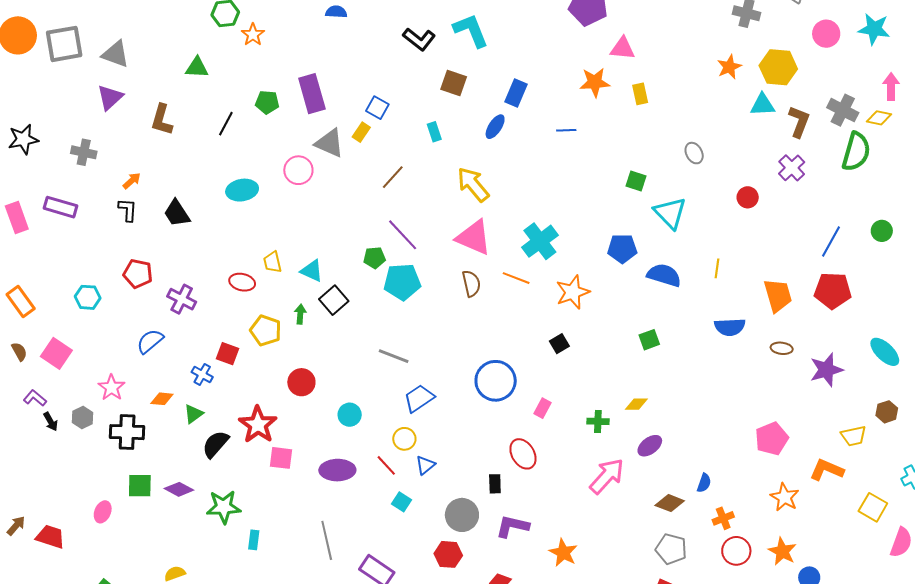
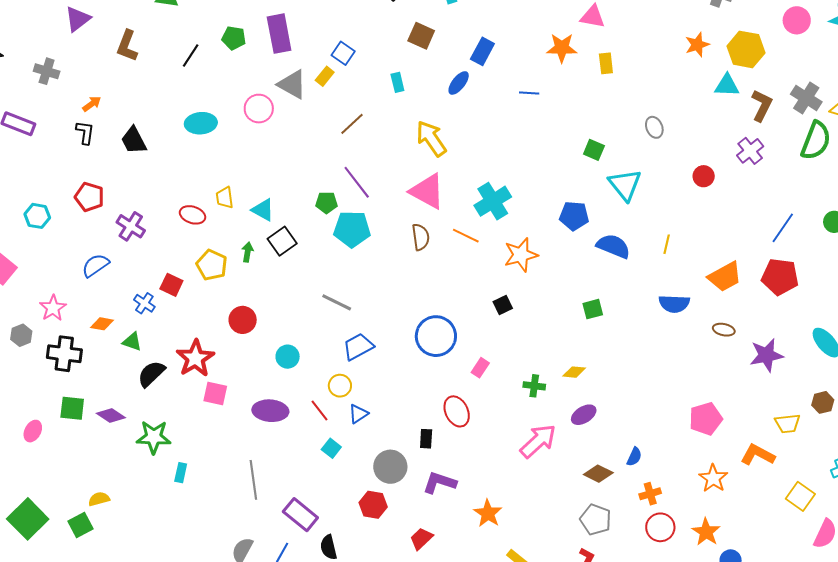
orange trapezoid: (778, 295) -> (725, 277), turned 72
green triangle: (193, 414) -> (132, 342), turned 50

